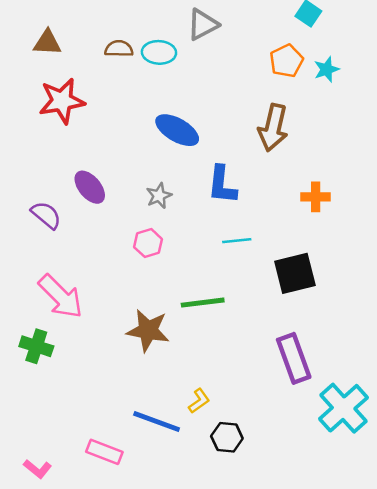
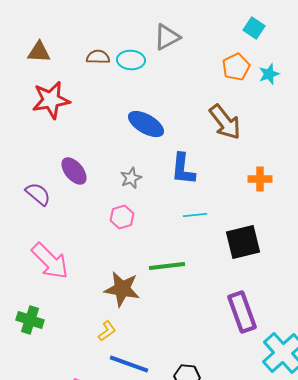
brown arrow: (273, 128) -> (225, 122), turned -51
green cross: (36, 346) -> (30, 320), moved
yellow L-shape: (199, 401) -> (107, 331), moved

